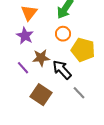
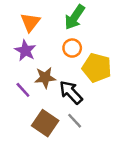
gray line: (79, 93) -> (75, 121), moved

